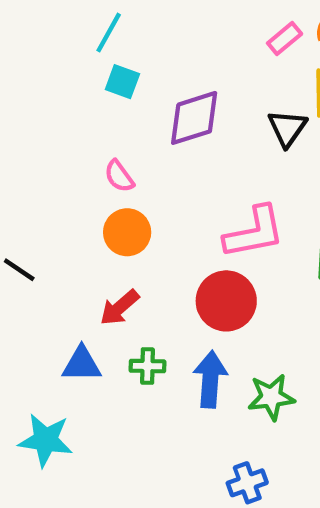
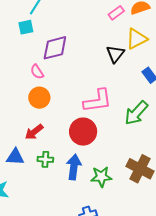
cyan square: (122, 82) -> (26, 27), moved, turned -35
purple diamond: (194, 118) -> (55, 48), moved

